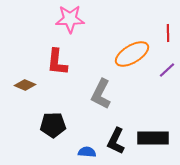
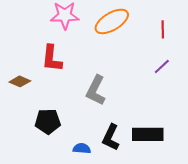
orange ellipse: (132, 54) -> (112, 21), moved

